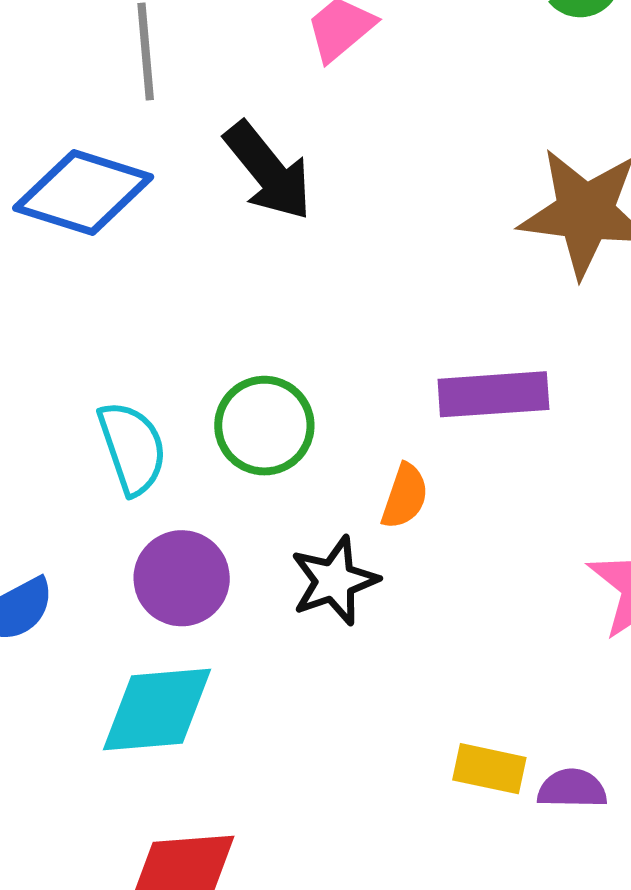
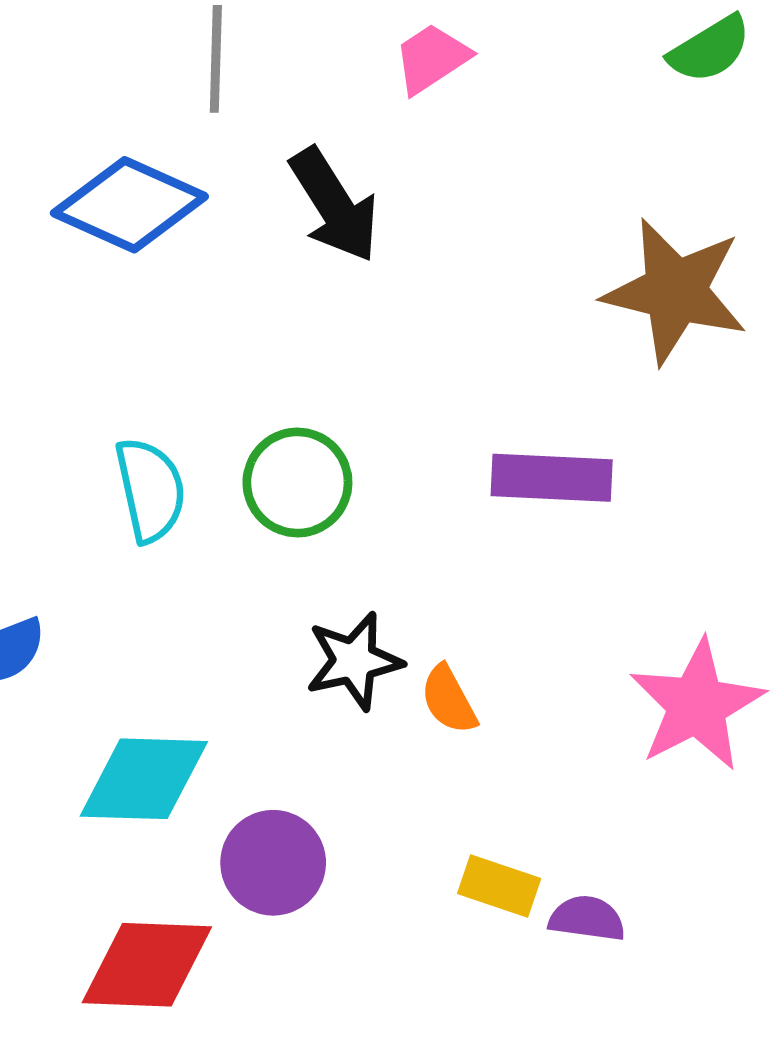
orange semicircle: (405, 496) -> (449, 700), moved, turned 126
purple circle: (182, 578) -> (273, 863), moved

